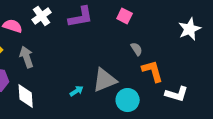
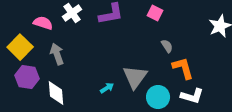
gray triangle: (105, 80) -> (135, 77), turned -32
white L-shape: (177, 94) -> (192, 96), moved

